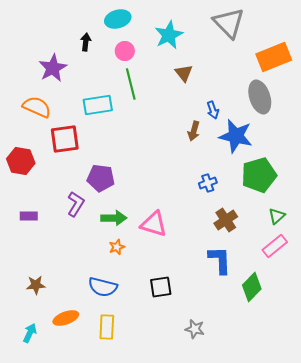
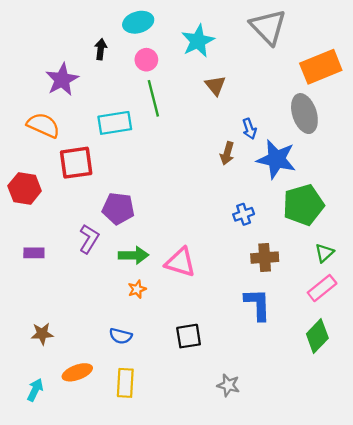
brown cross: (226, 220) -> (265, 258), turned 30
blue semicircle: (103, 287) -> (121, 336), size x0.7
green diamond: (252, 287) -> (317, 336), moved

